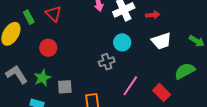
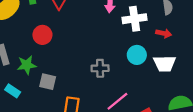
cyan circle: (122, 42) -> (137, 55), moved

